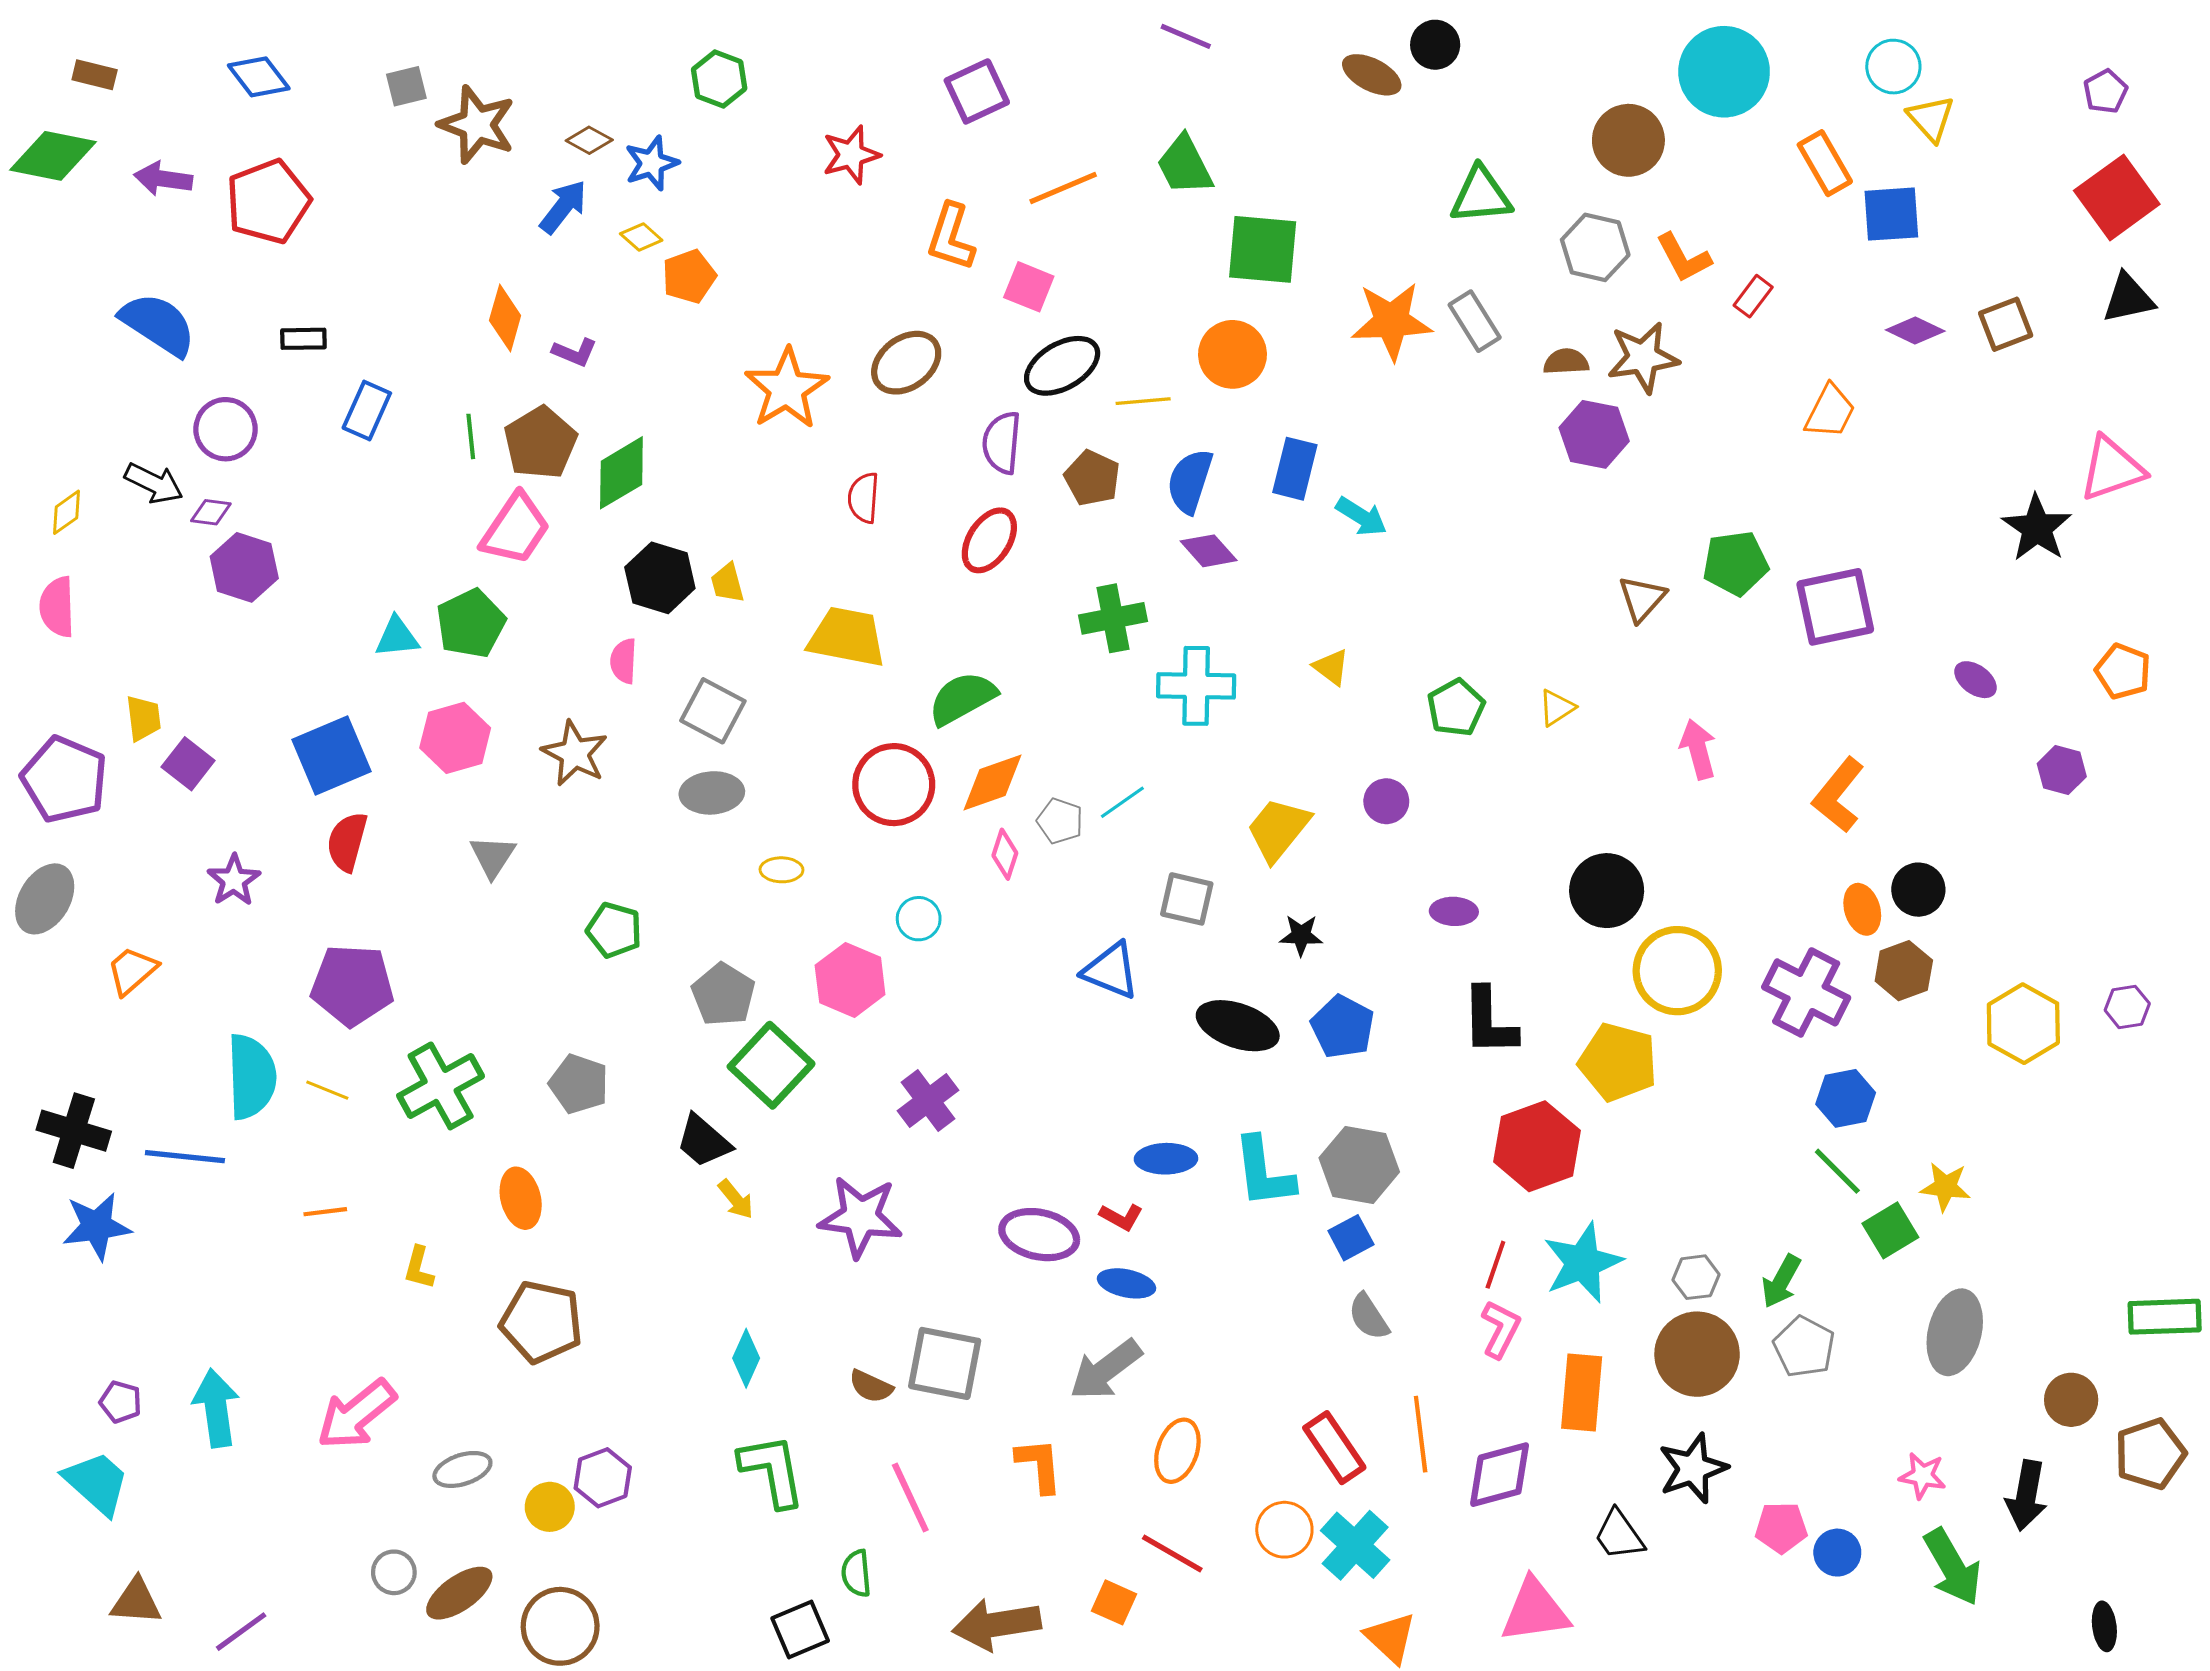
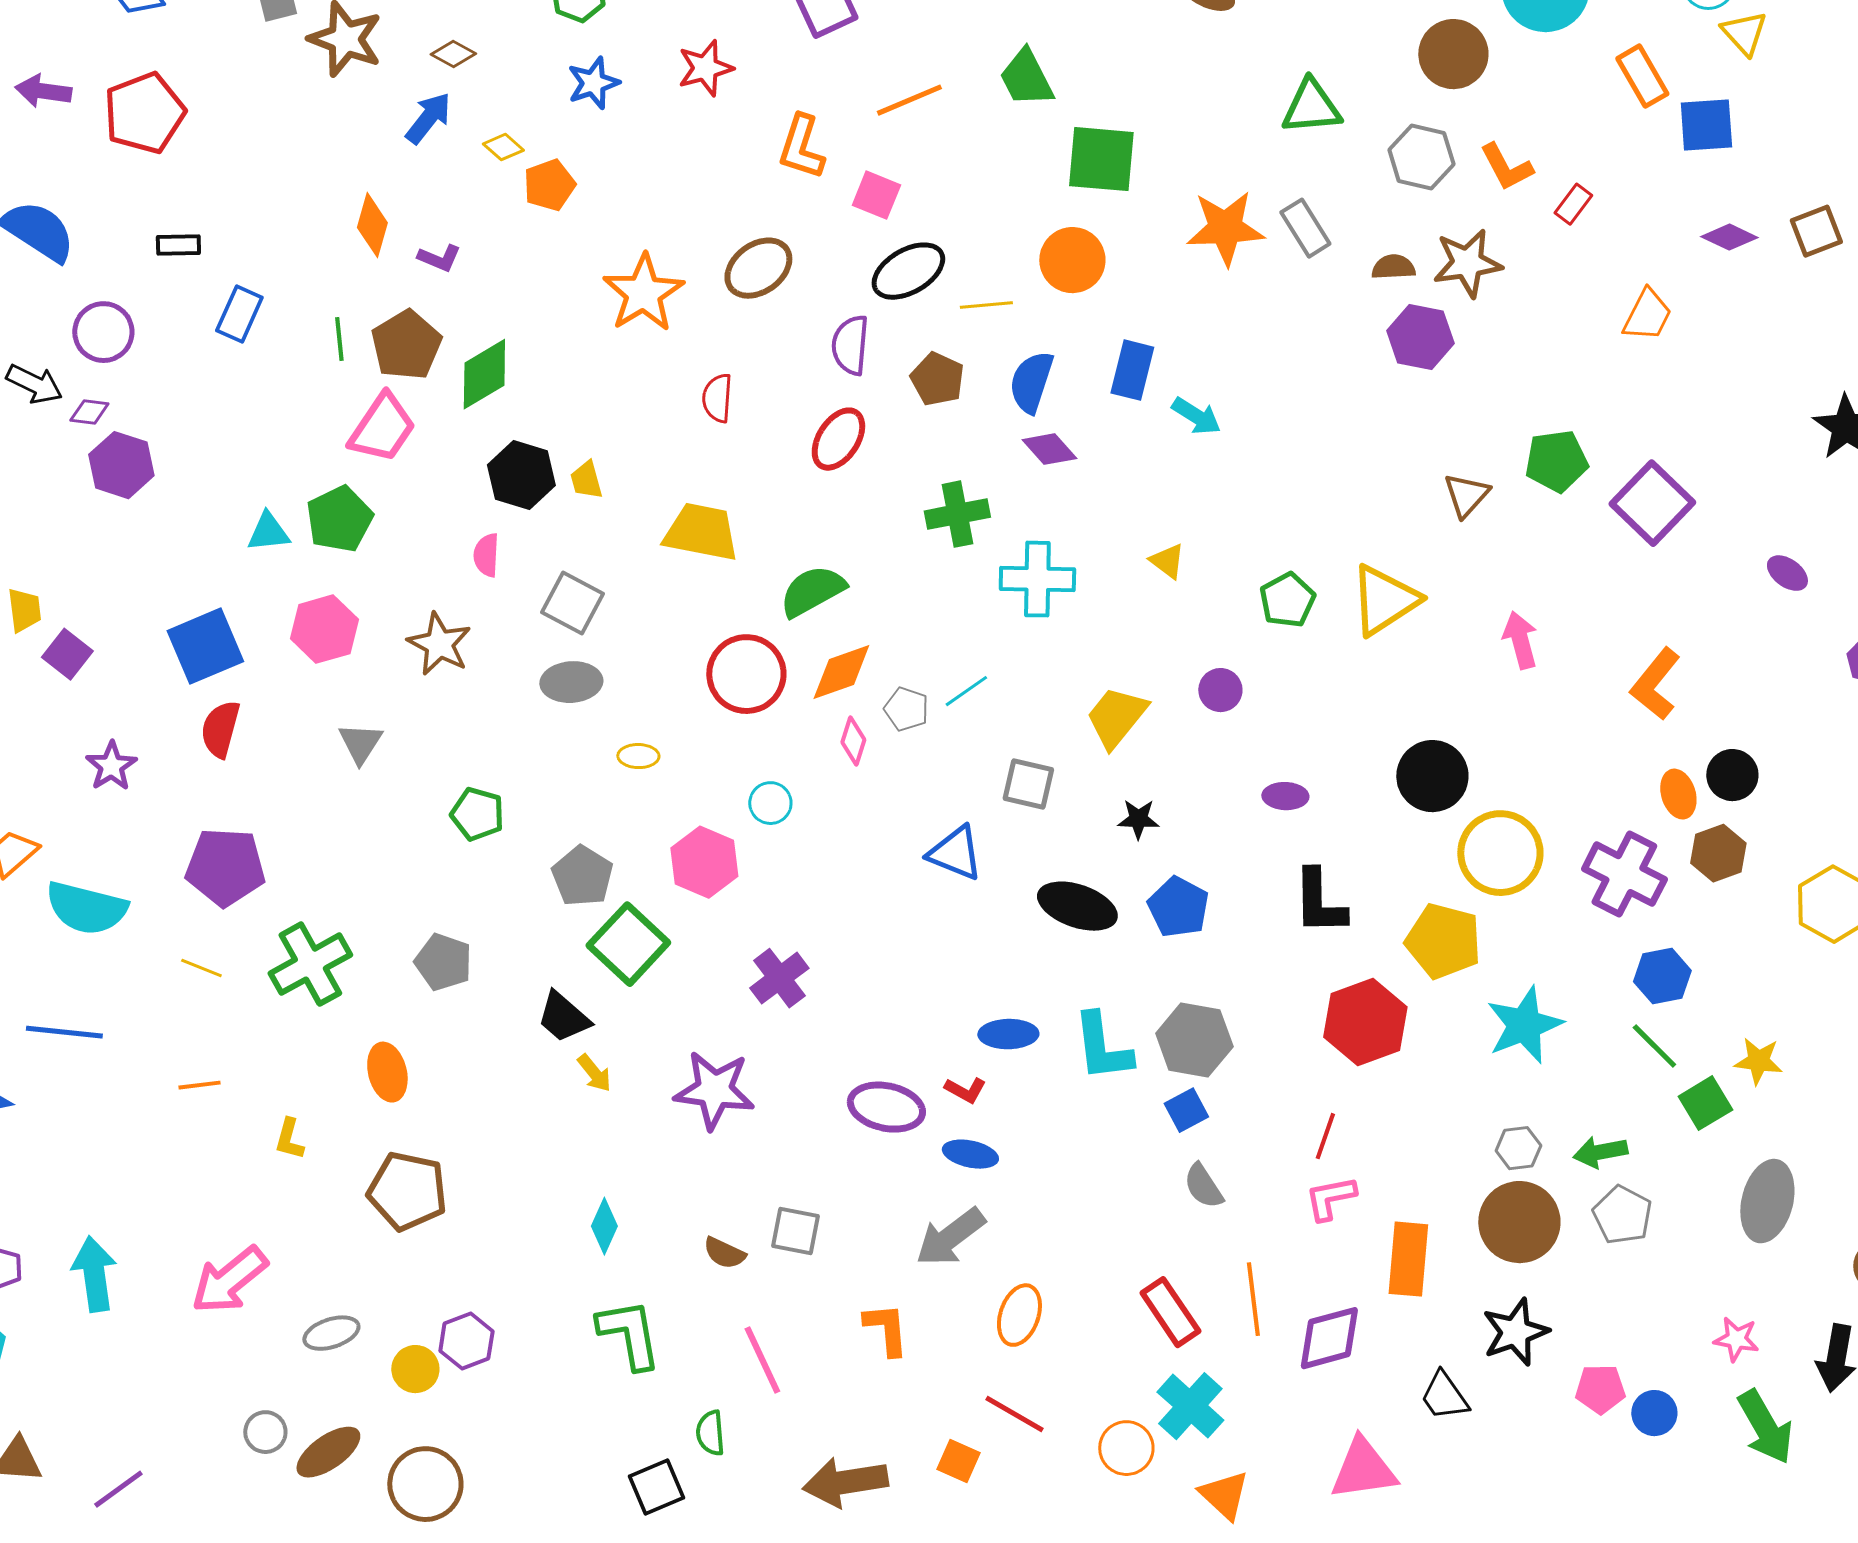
blue star: (652, 163) -> (593, 83), moved
purple square: (1835, 607) -> (1652, 503), turned -34
yellow triangle: (1557, 708) -> (1384, 600), size x2.0
cyan semicircle: (251, 1077) -> (86, 908), moved, turned 106
cyan star: (1583, 1263) -> (1524, 1025), moved
green arrow: (1781, 1281) -> (1600, 1152), turned 50
pink L-shape: (1501, 1329) -> (1330, 1198), turned -128
gray square: (945, 1363) -> (795, 1231), size x0.7
orange circle: (1284, 1530) -> (1126, 1448), moved

